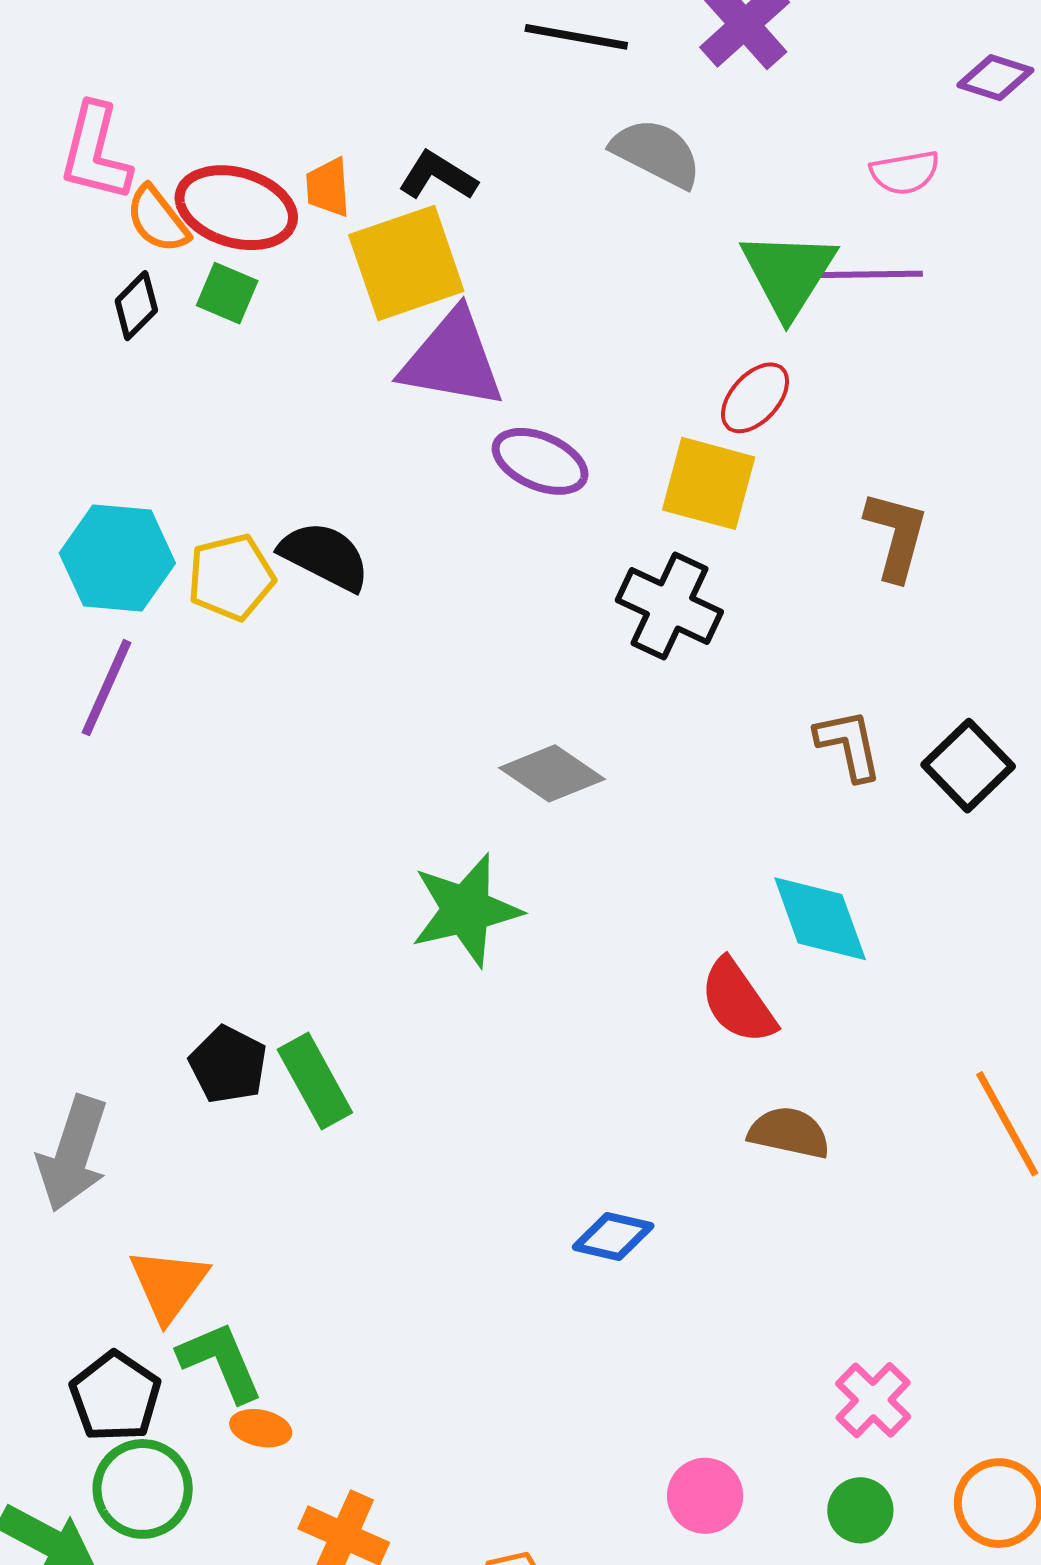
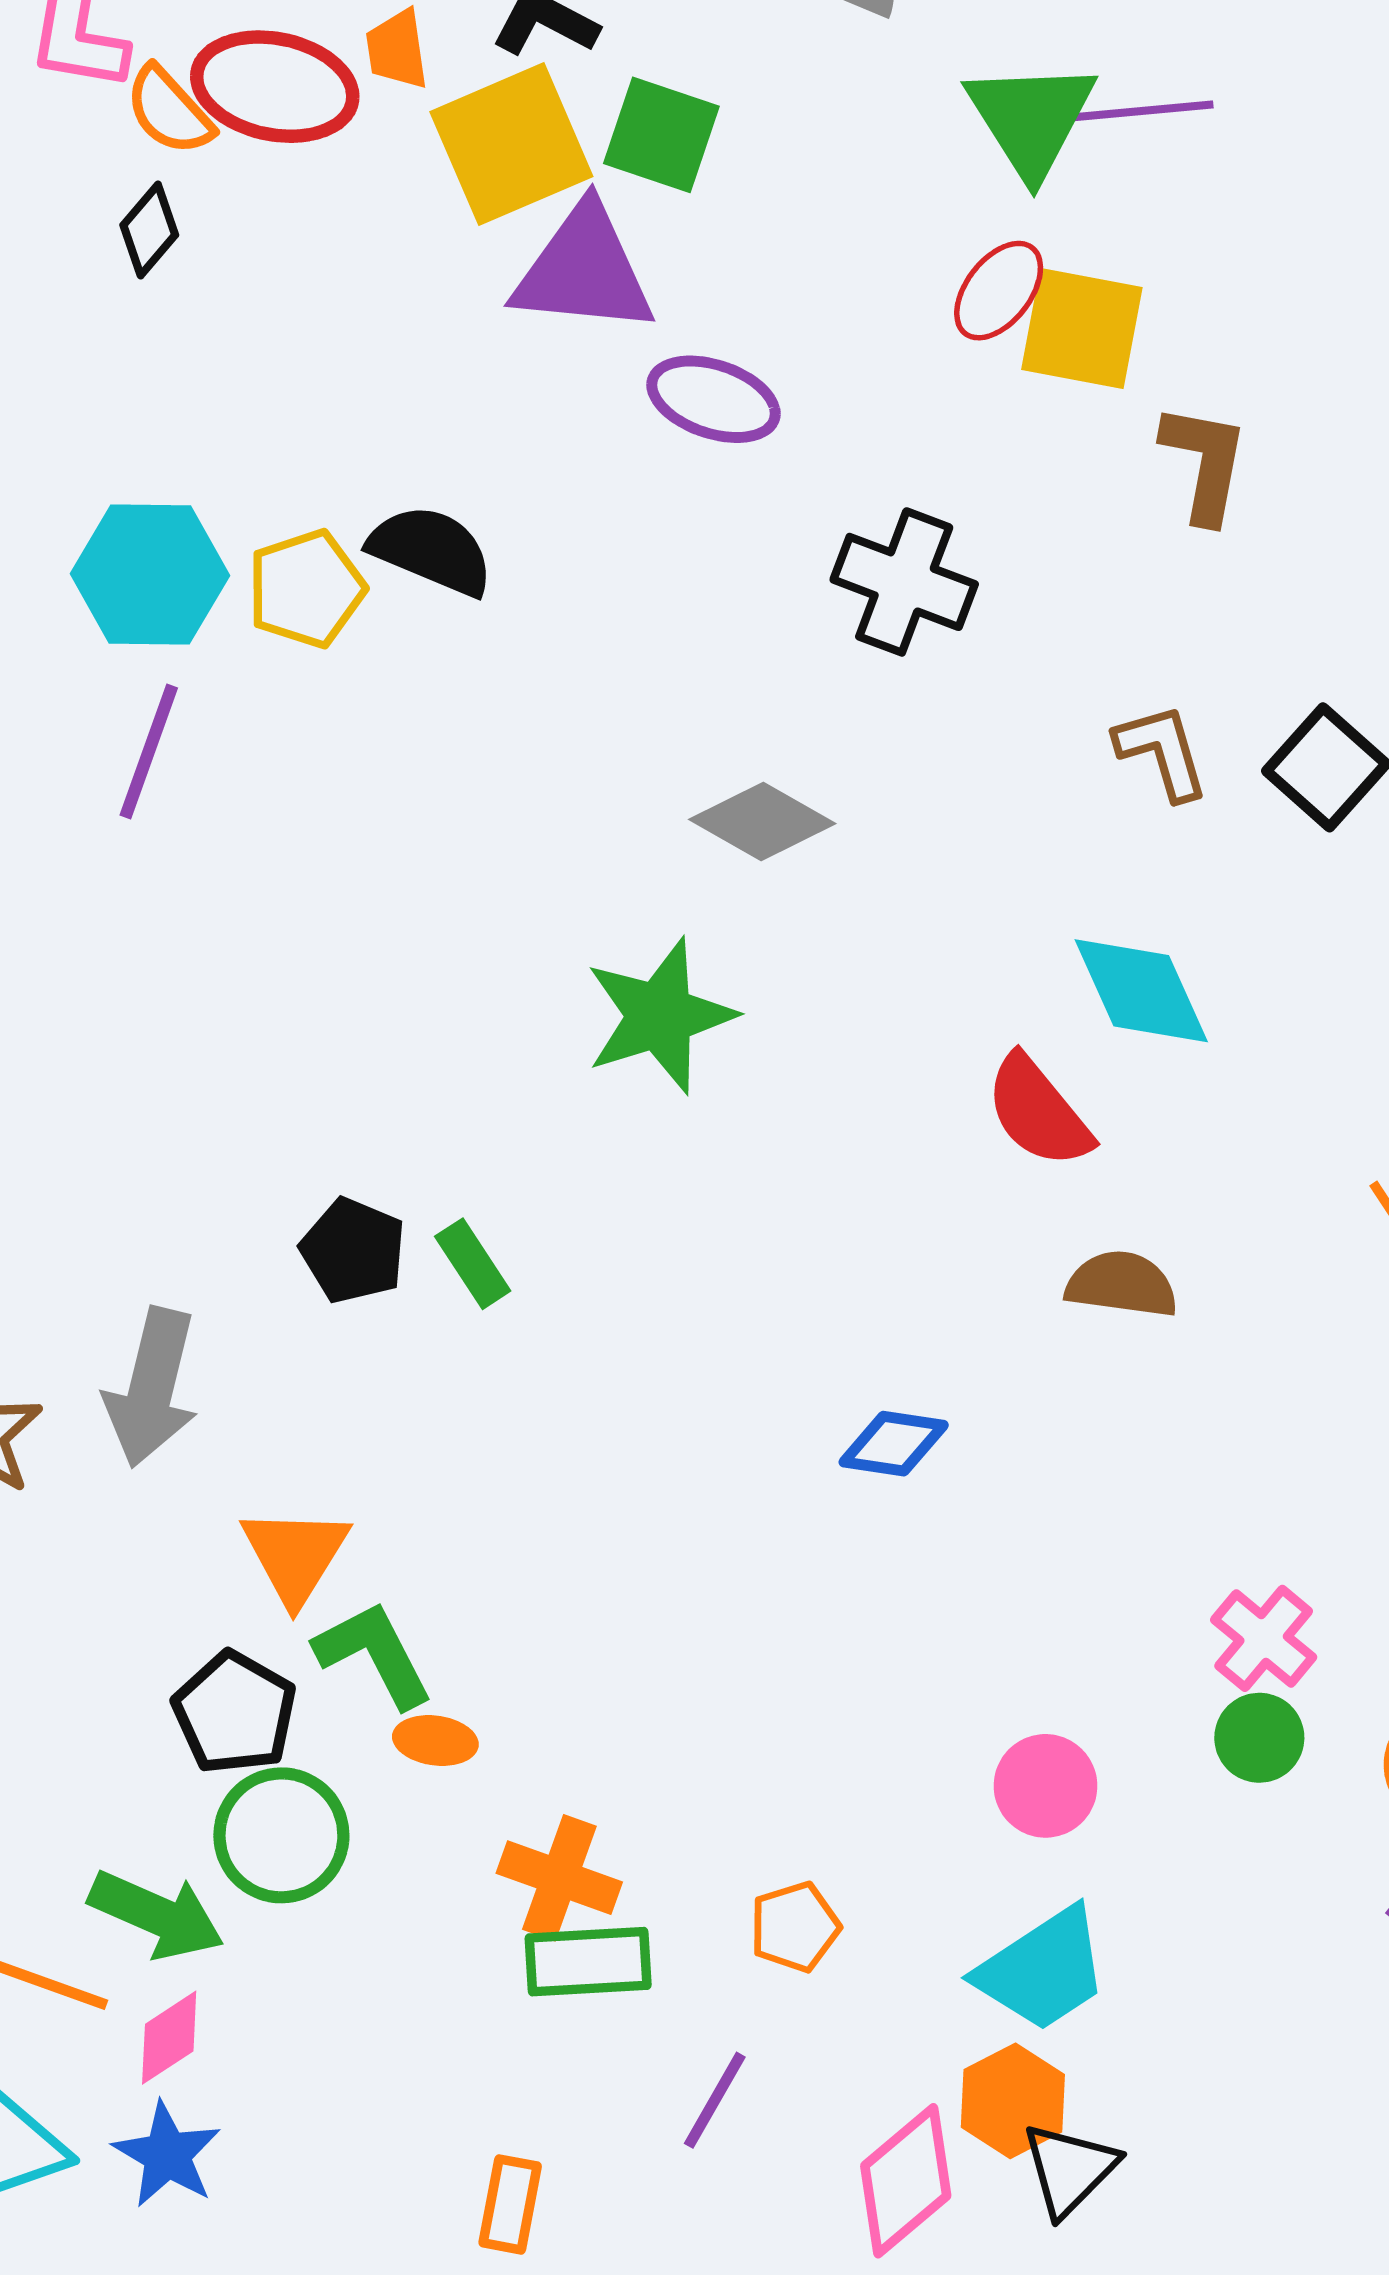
green square: (227, 293) -> (661, 135), moved, size x1.4
yellow square: (709, 483) -> (1082, 328), moved
green rectangle: (315, 1081) -> (473, 1264), size x0.7
green circle: (860, 1510) -> (1259, 1738), moved

